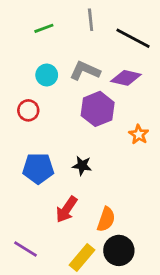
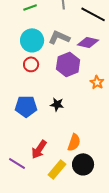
cyan circle: (47, 75) -> (32, 40), size x1.5
red circle: (28, 110) -> (31, 64), moved
red arrow: (67, 209) -> (39, 149), moved

